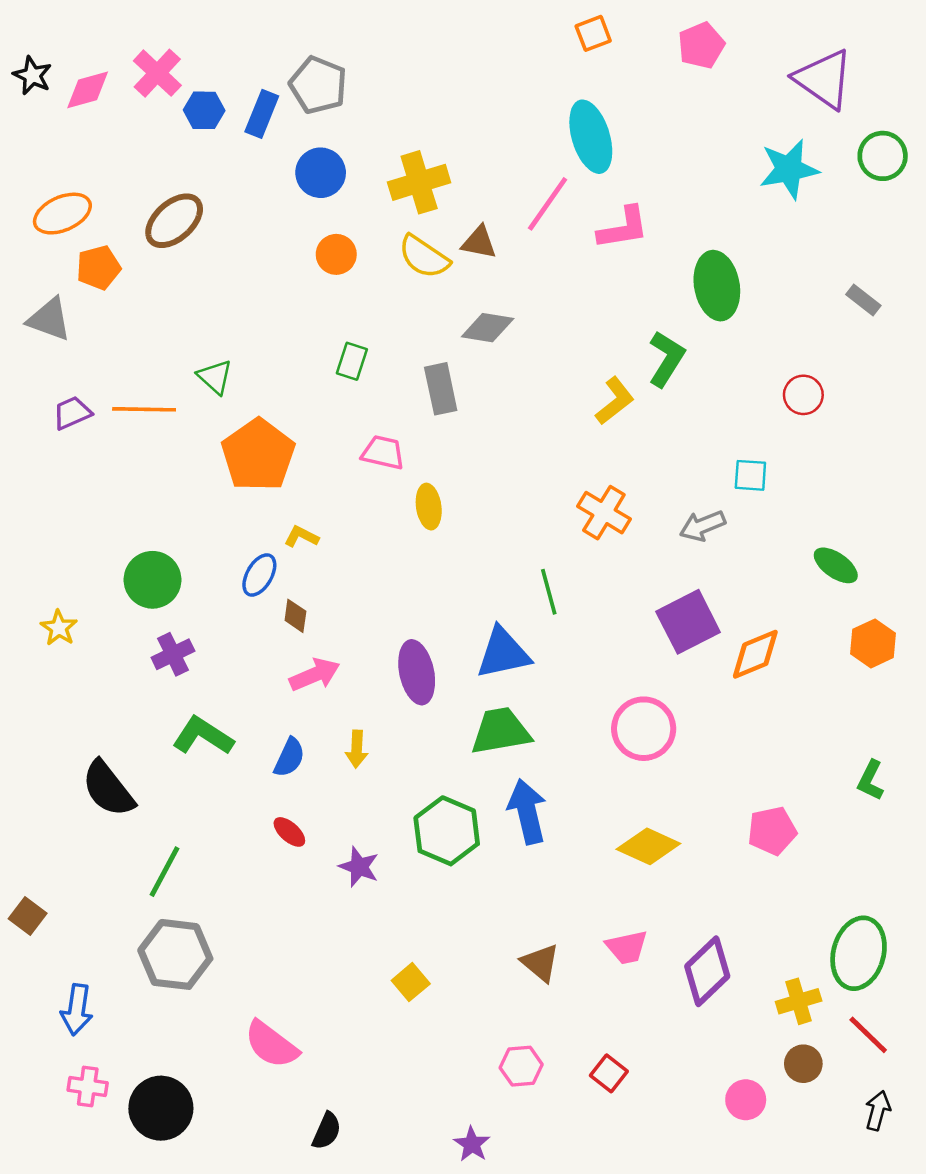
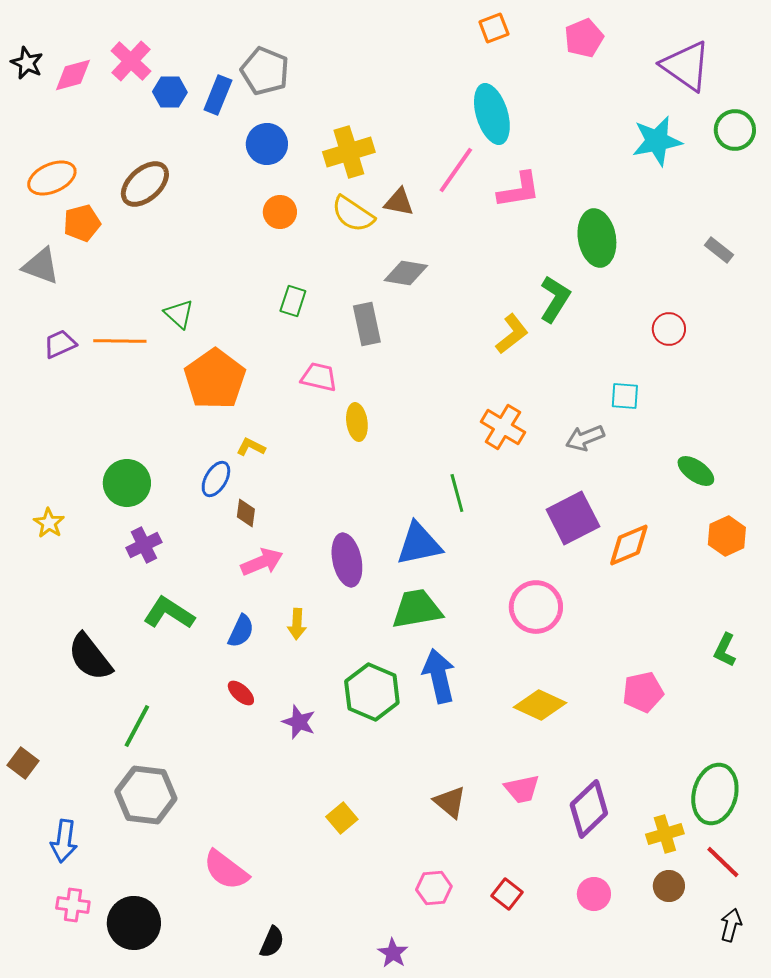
pink circle: (746, 1100) -> (594, 894), moved

